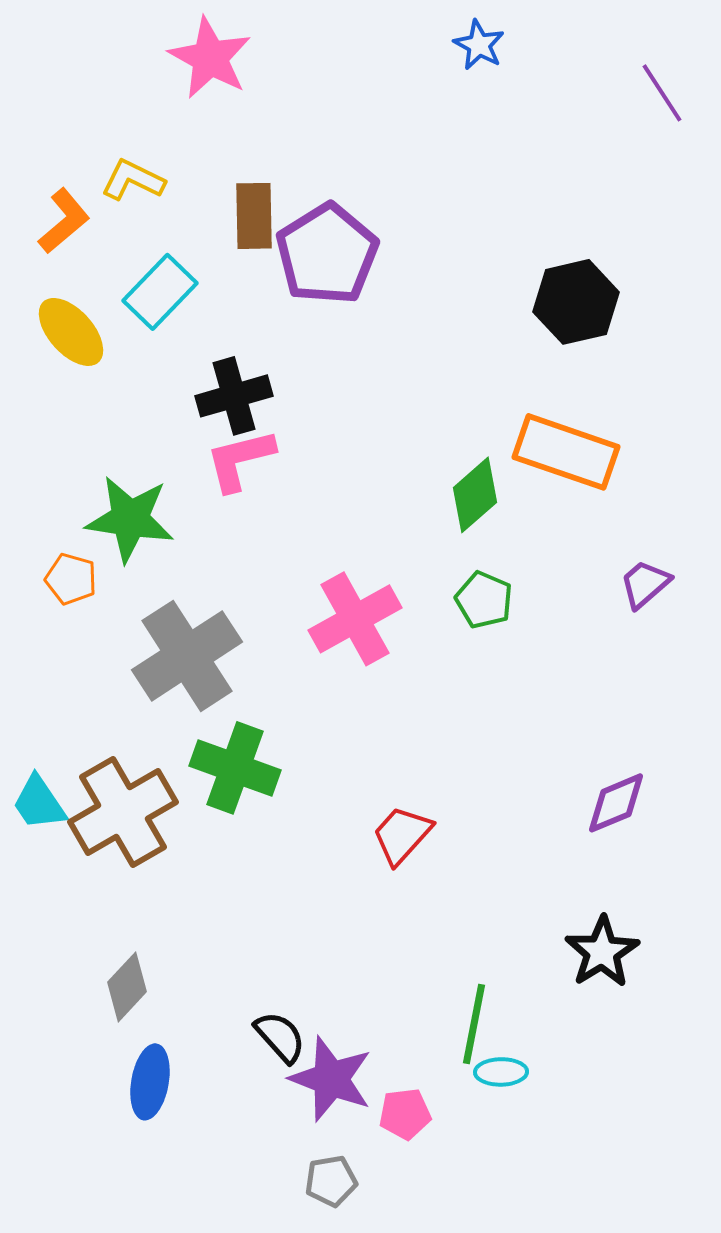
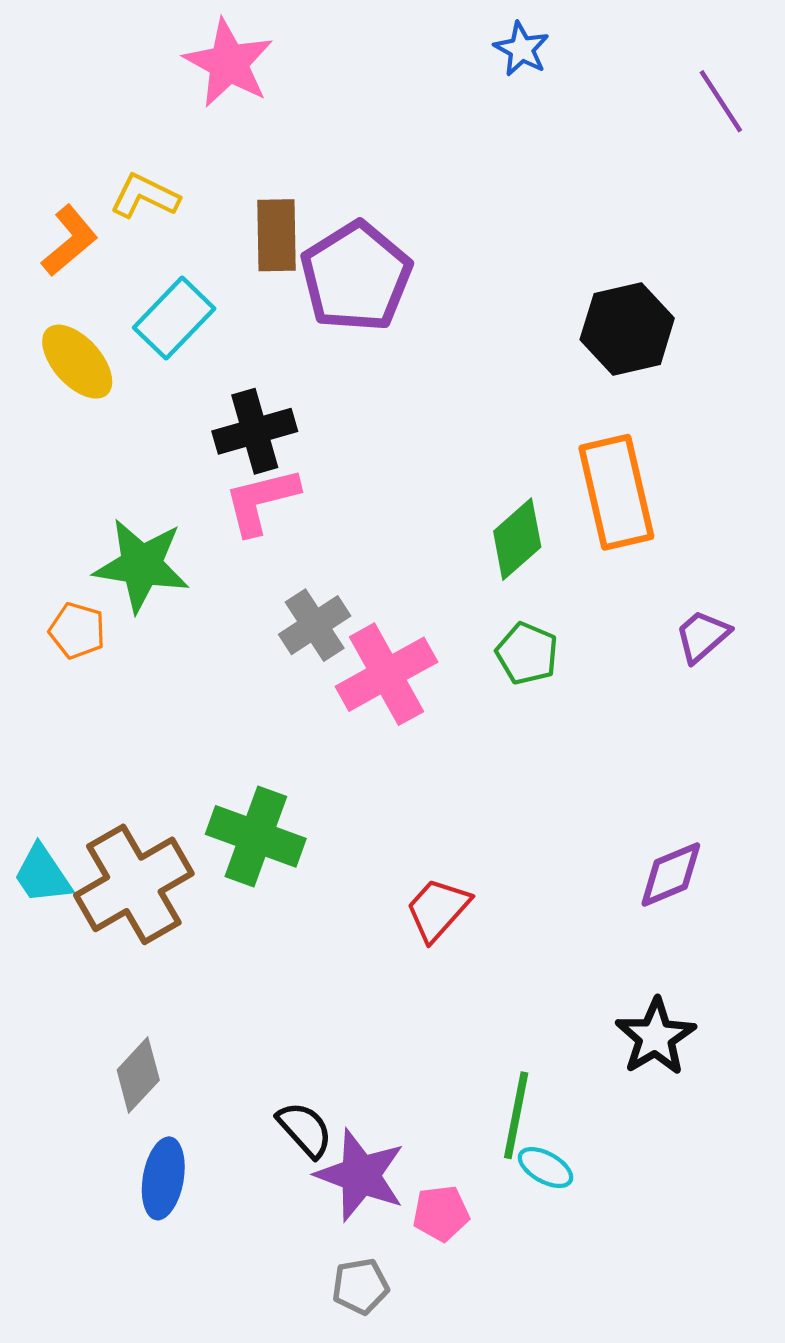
orange rectangle: (566, 452) -> (616, 492), turned 58
gray cross: (187, 656) -> (315, 625), moved, size x0.6
cyan ellipse: (501, 1072) -> (546, 1168), turned 30

